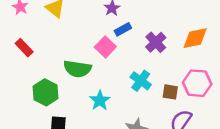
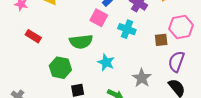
cyan cross: (141, 81) -> (127, 29), moved

